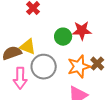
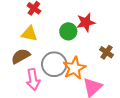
yellow triangle: (28, 47) -> (29, 34), moved
orange star: (79, 66) -> (74, 68), moved

